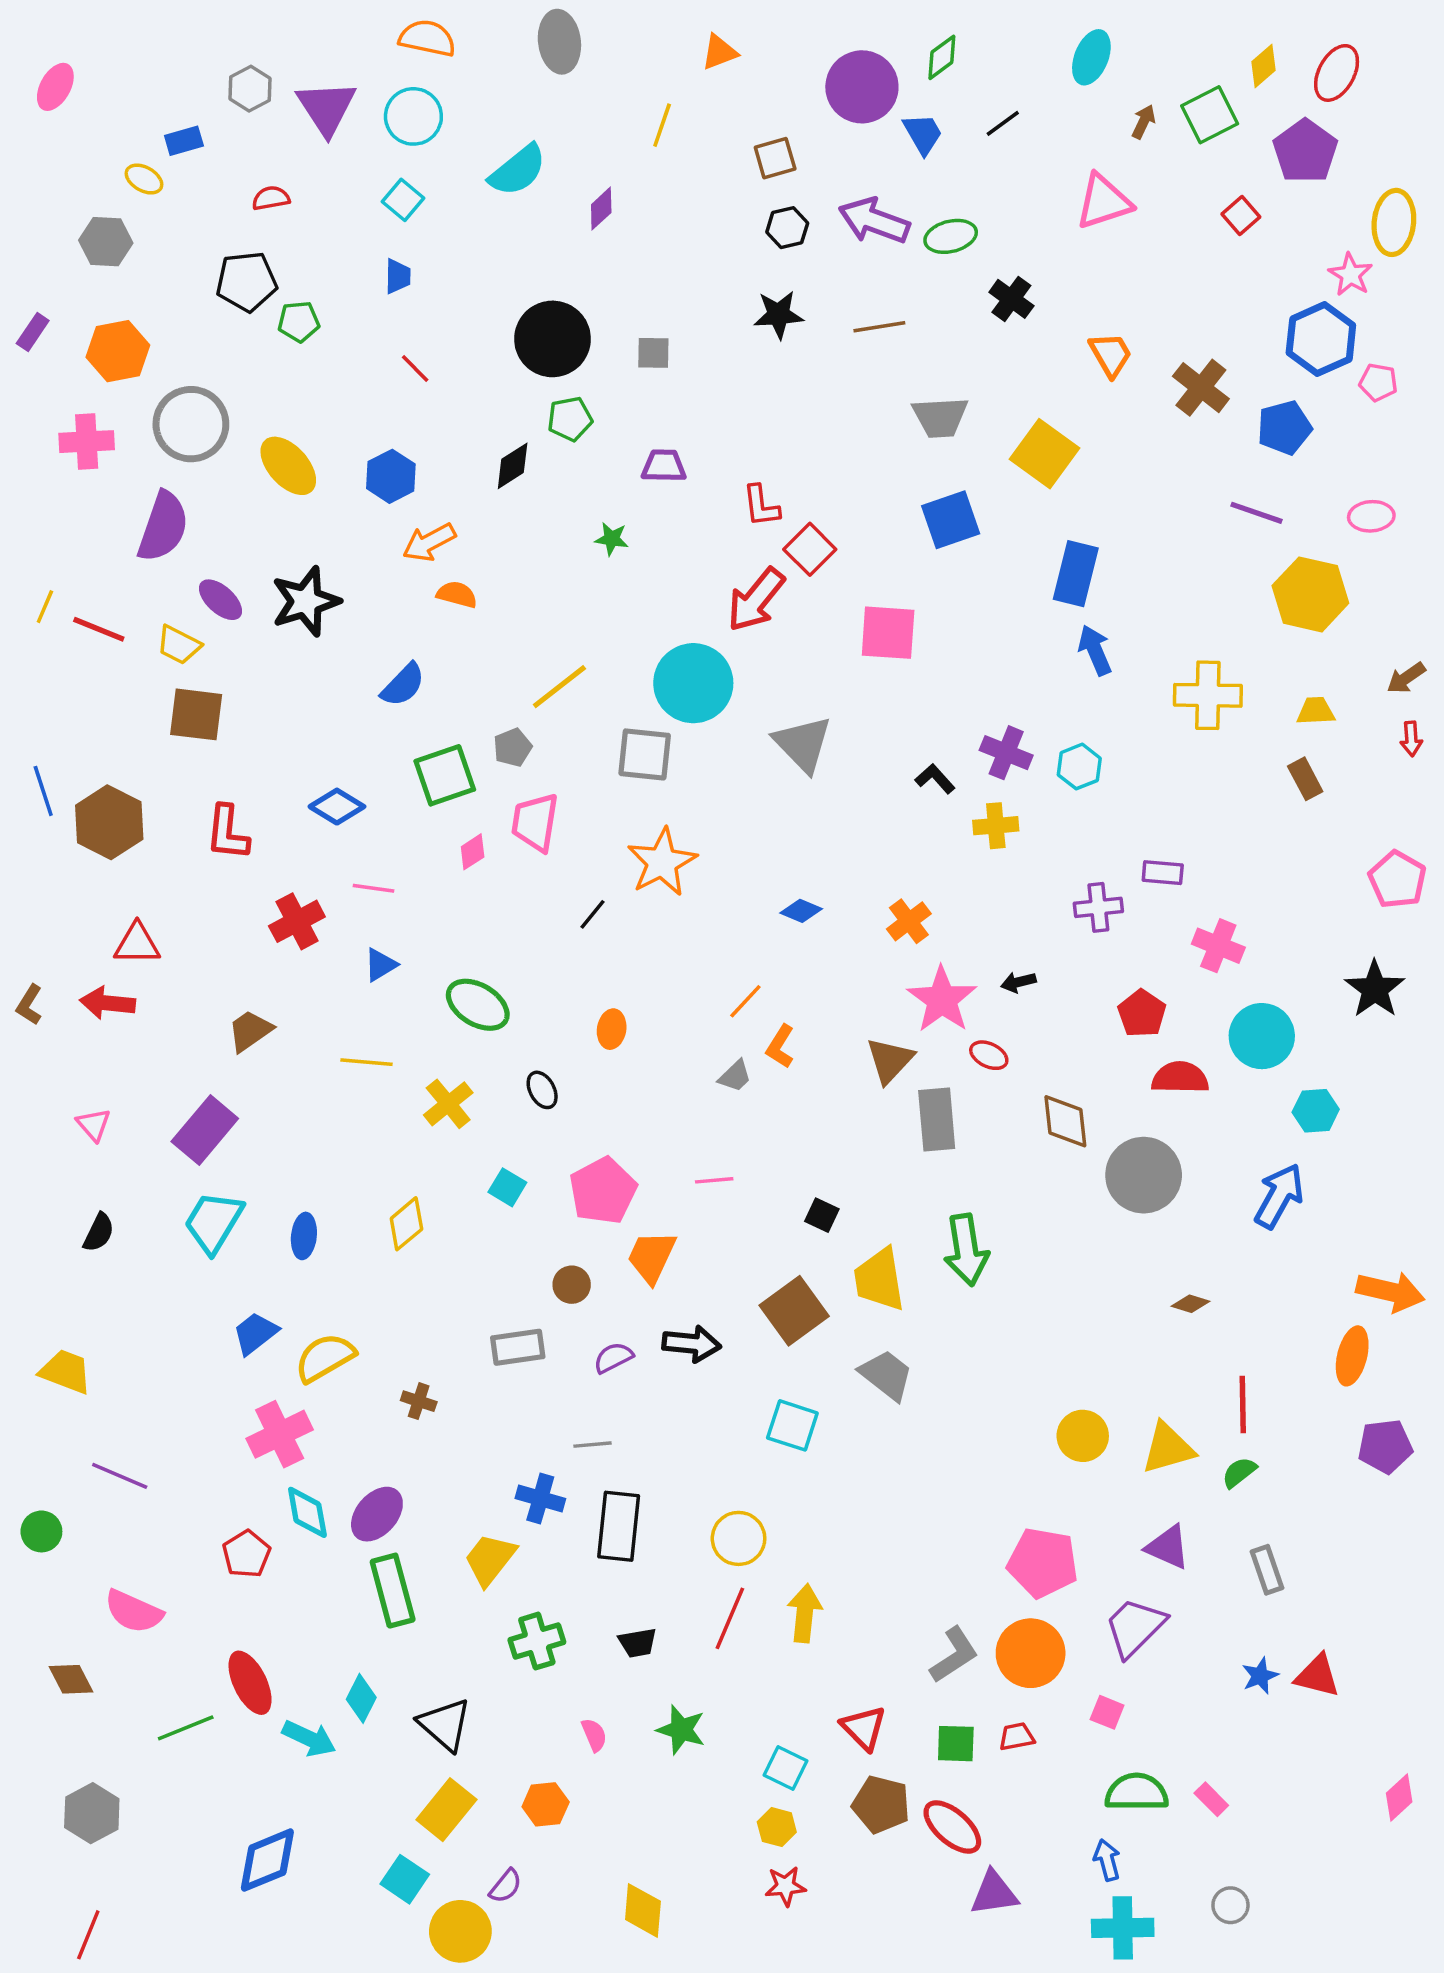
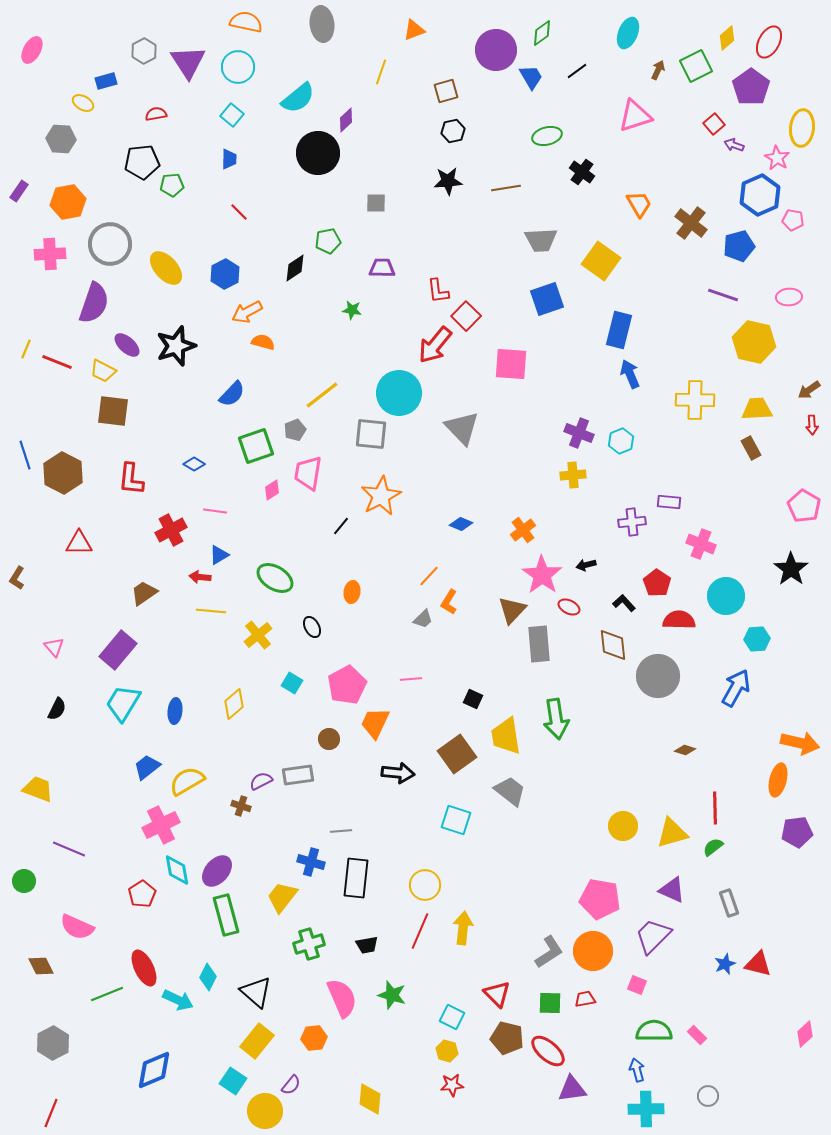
purple arrow: (874, 221) -> (734, 145), moved, size x0.5
black circle: (553, 339) -> (318, 153), moved
yellow trapezoid: (1316, 711) -> (757, 409), size x1.4
black L-shape: (935, 779) -> (624, 603), moved
blue diamond: (337, 807) -> (194, 464), size x0.7
red arrow: (107, 1003) -> (200, 577), moved, size x0.7
purple semicircle: (613, 1358) -> (261, 781), moved
pink semicircle: (594, 1735) -> (342, 998), size x2.0

